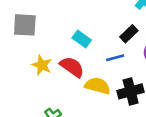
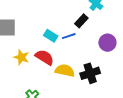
black rectangle: (129, 34) -> (81, 21), moved
blue line: (115, 58) -> (69, 36), moved

